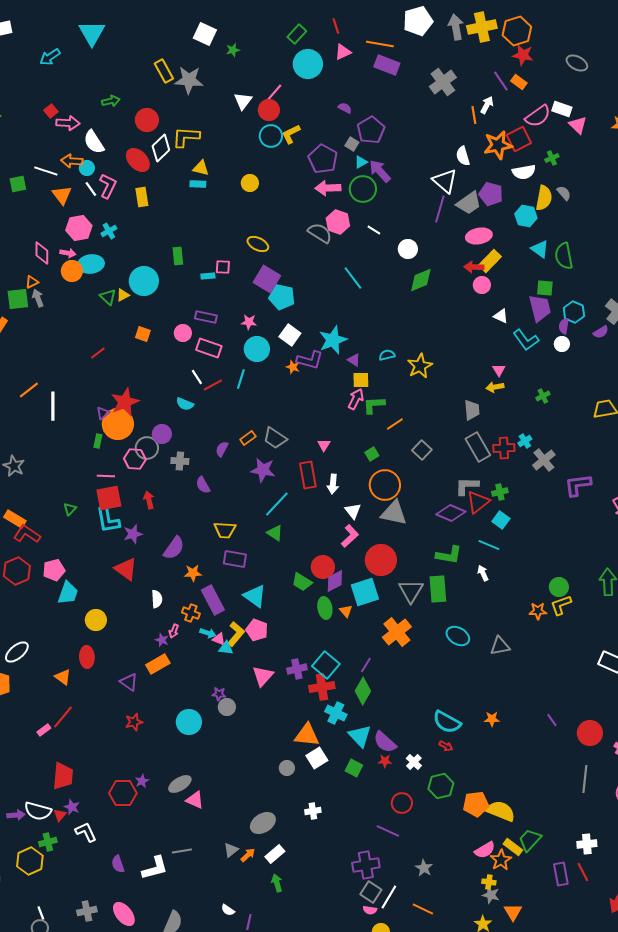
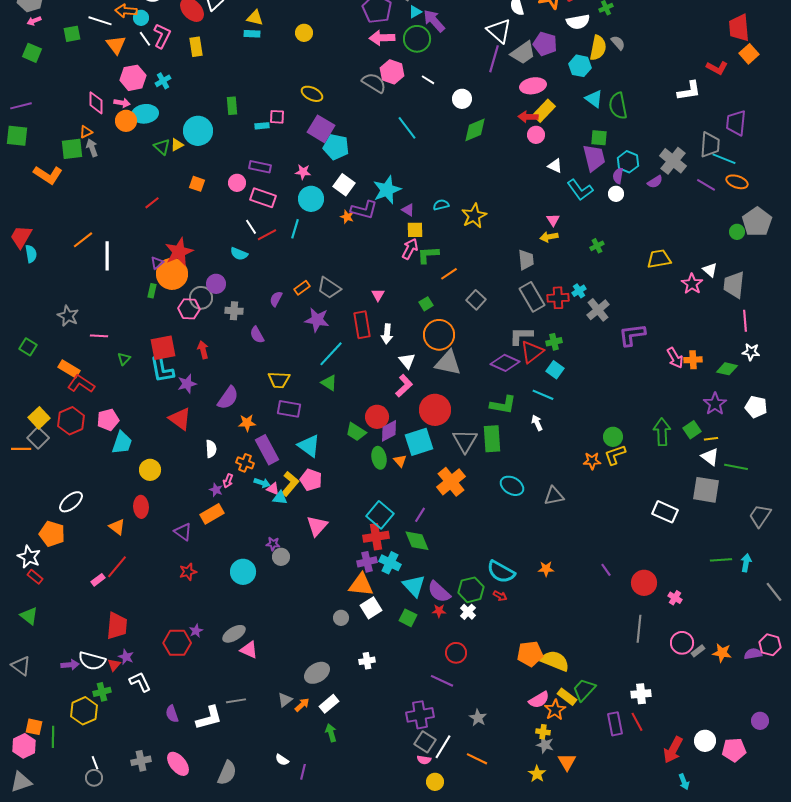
pink line: (106, 476) -> (99, 336), moved
purple cross: (297, 669) -> (367, 562), moved
green diamond: (363, 691) -> (417, 541), turned -52
green hexagon: (441, 786) -> (471, 590), moved

